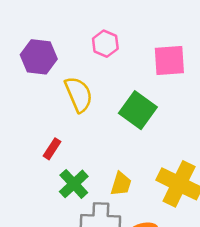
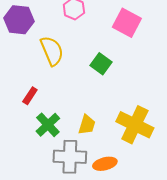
pink square: (169, 60) -> (127, 23), turned 32
green square: (138, 110) -> (101, 64), size x0.7

